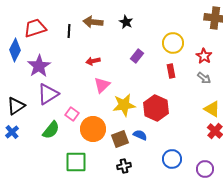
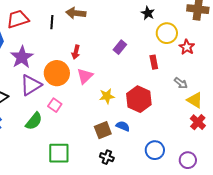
black star: (126, 22) -> (148, 13), moved
yellow circle: (173, 43) -> (167, 33), moved
red arrow: (93, 61) -> (76, 52), turned -64
gray arrow: (204, 78) -> (181, 83), moved
yellow star: (124, 105) -> (107, 96), size x0.7
orange circle: (93, 129) -> (57, 73), moved
black cross: (124, 166) -> (107, 157), turned 32

